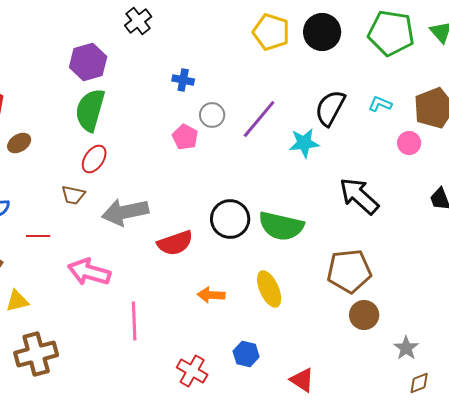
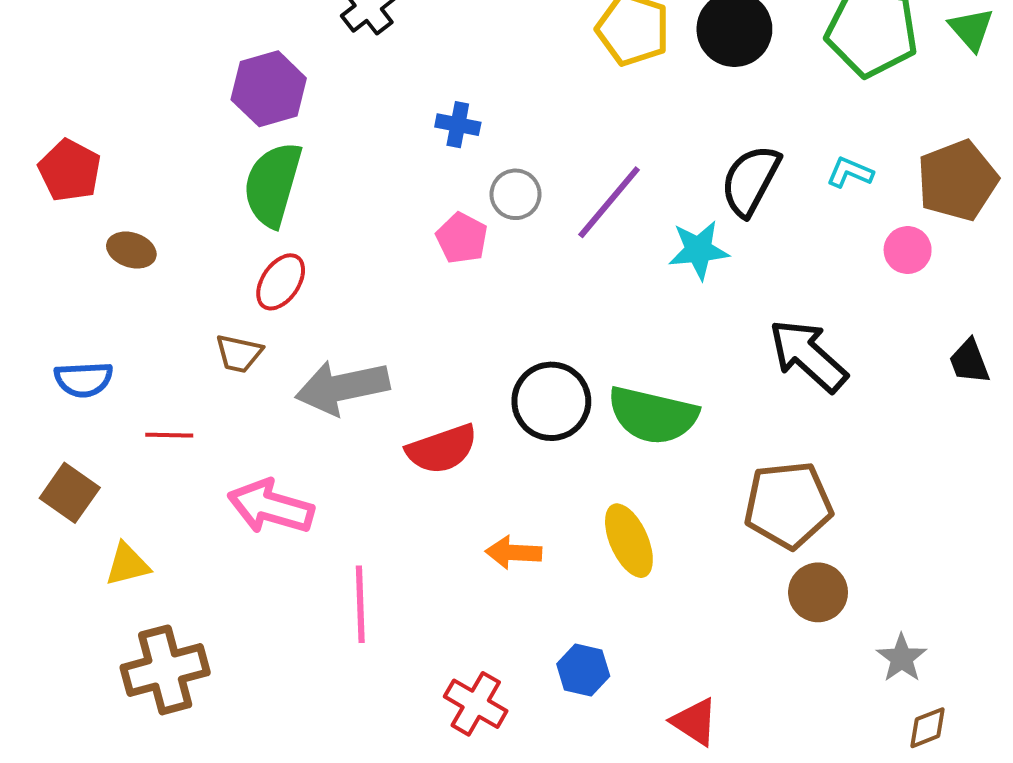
brown ellipse: (19, 143) -> (131, 250), turned 50

